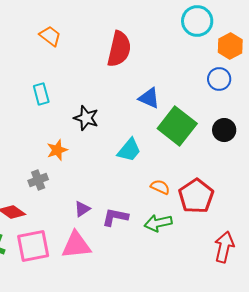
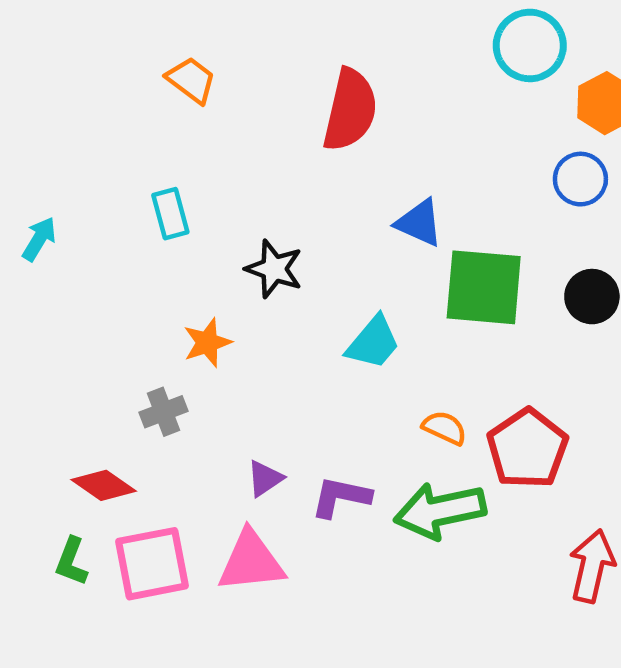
green square: (177, 126) -> (484, 287), turned -33
green arrow: (158, 223) -> (440, 511), size x1.4

